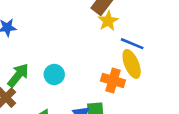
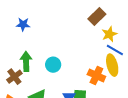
yellow star: (108, 21) -> (109, 34), moved
green arrow: (18, 75) -> (26, 61), turned -48

